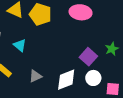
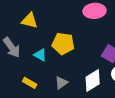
yellow pentagon: (40, 14) -> (63, 44), moved

